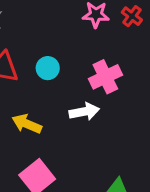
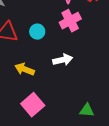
pink cross: (105, 77) -> (70, 21), moved

